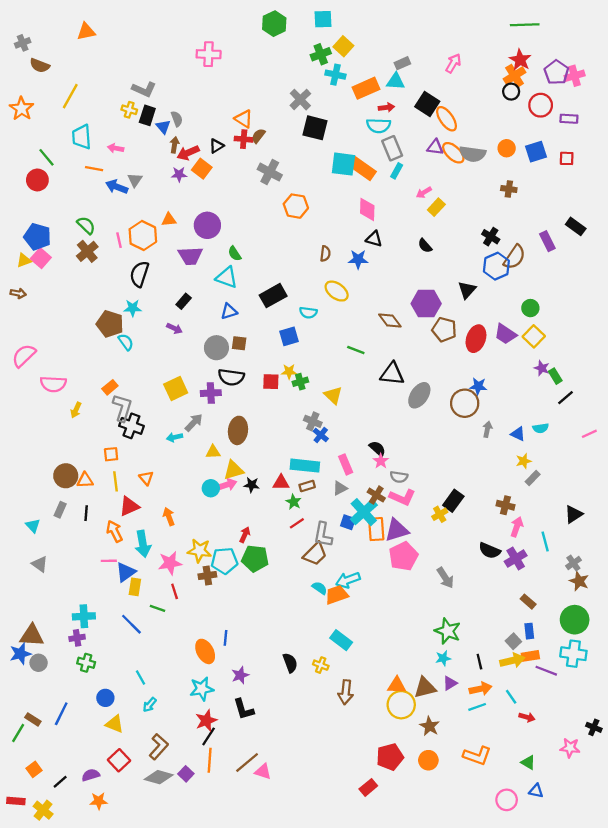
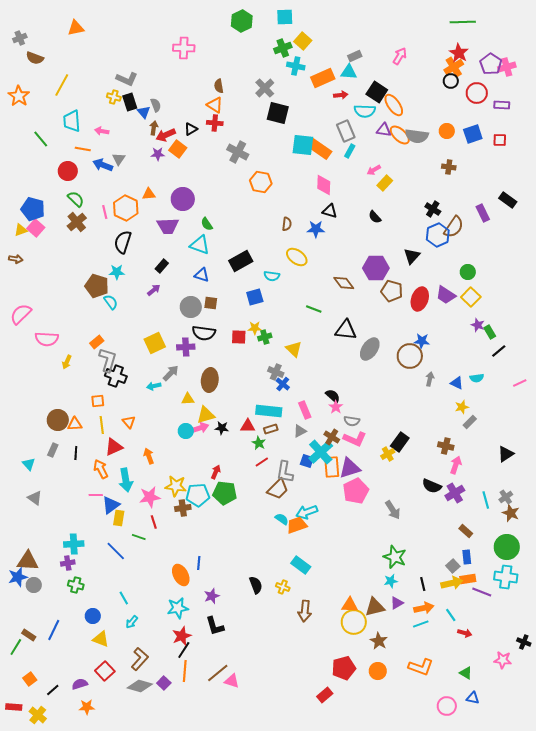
black rectangle: (147, 115) -> (130, 102), turned -36
cyan semicircle: (379, 126) -> (365, 111), moved
brown semicircle: (258, 136) -> (219, 86), moved, turned -48
red circle: (37, 180) -> (68, 171), moved
blue triangle: (229, 311) -> (202, 275), turned 35
purple arrow: (175, 328) -> (154, 290), turned -64
cyan line: (545, 541) -> (486, 500), moved

